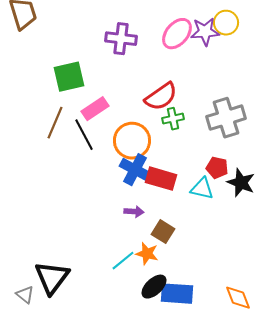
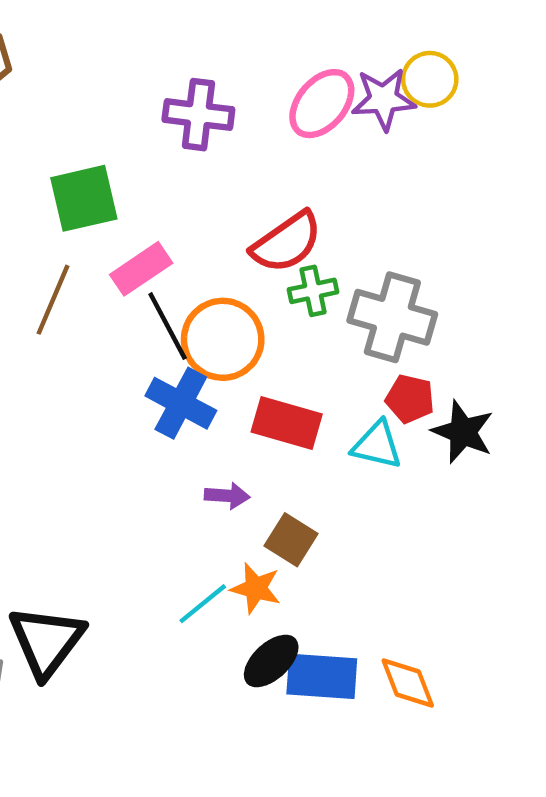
gray cross: (226, 118) -> (392, 317), moved, turned 33
black line: (84, 135) -> (168, 326), moved
blue cross: (135, 170) -> (181, 403), moved
orange diamond: (238, 298) -> (408, 683), moved

